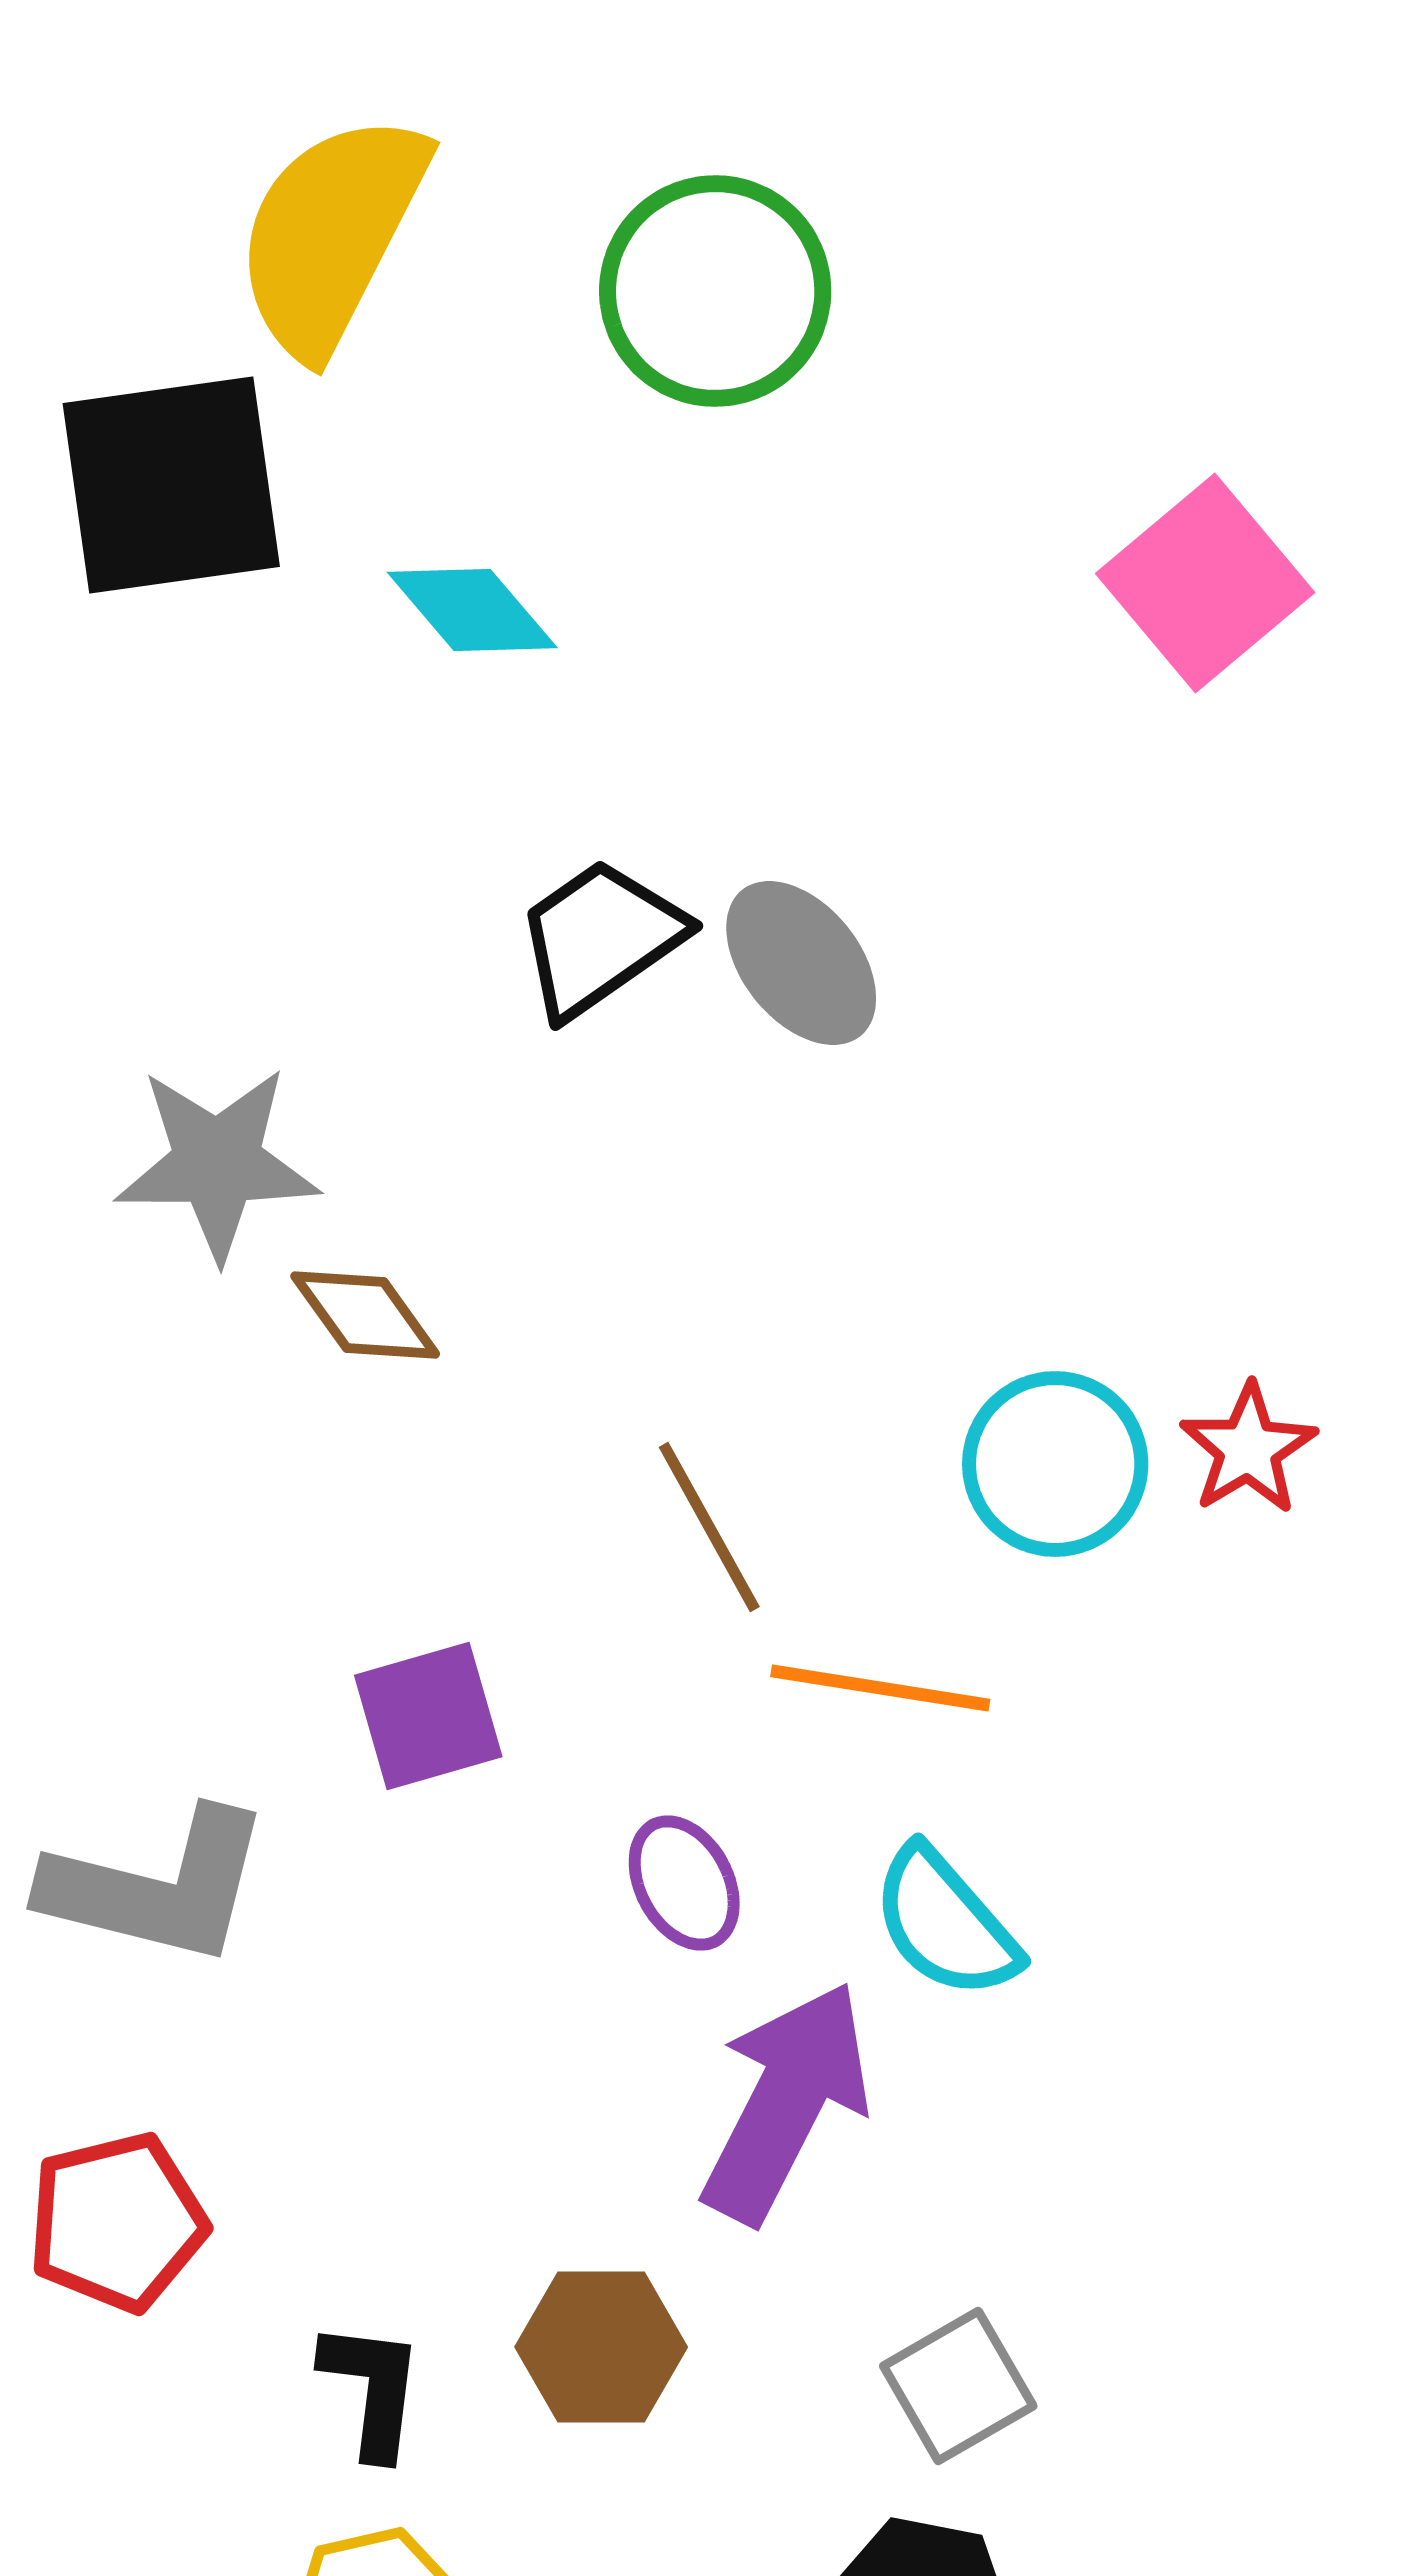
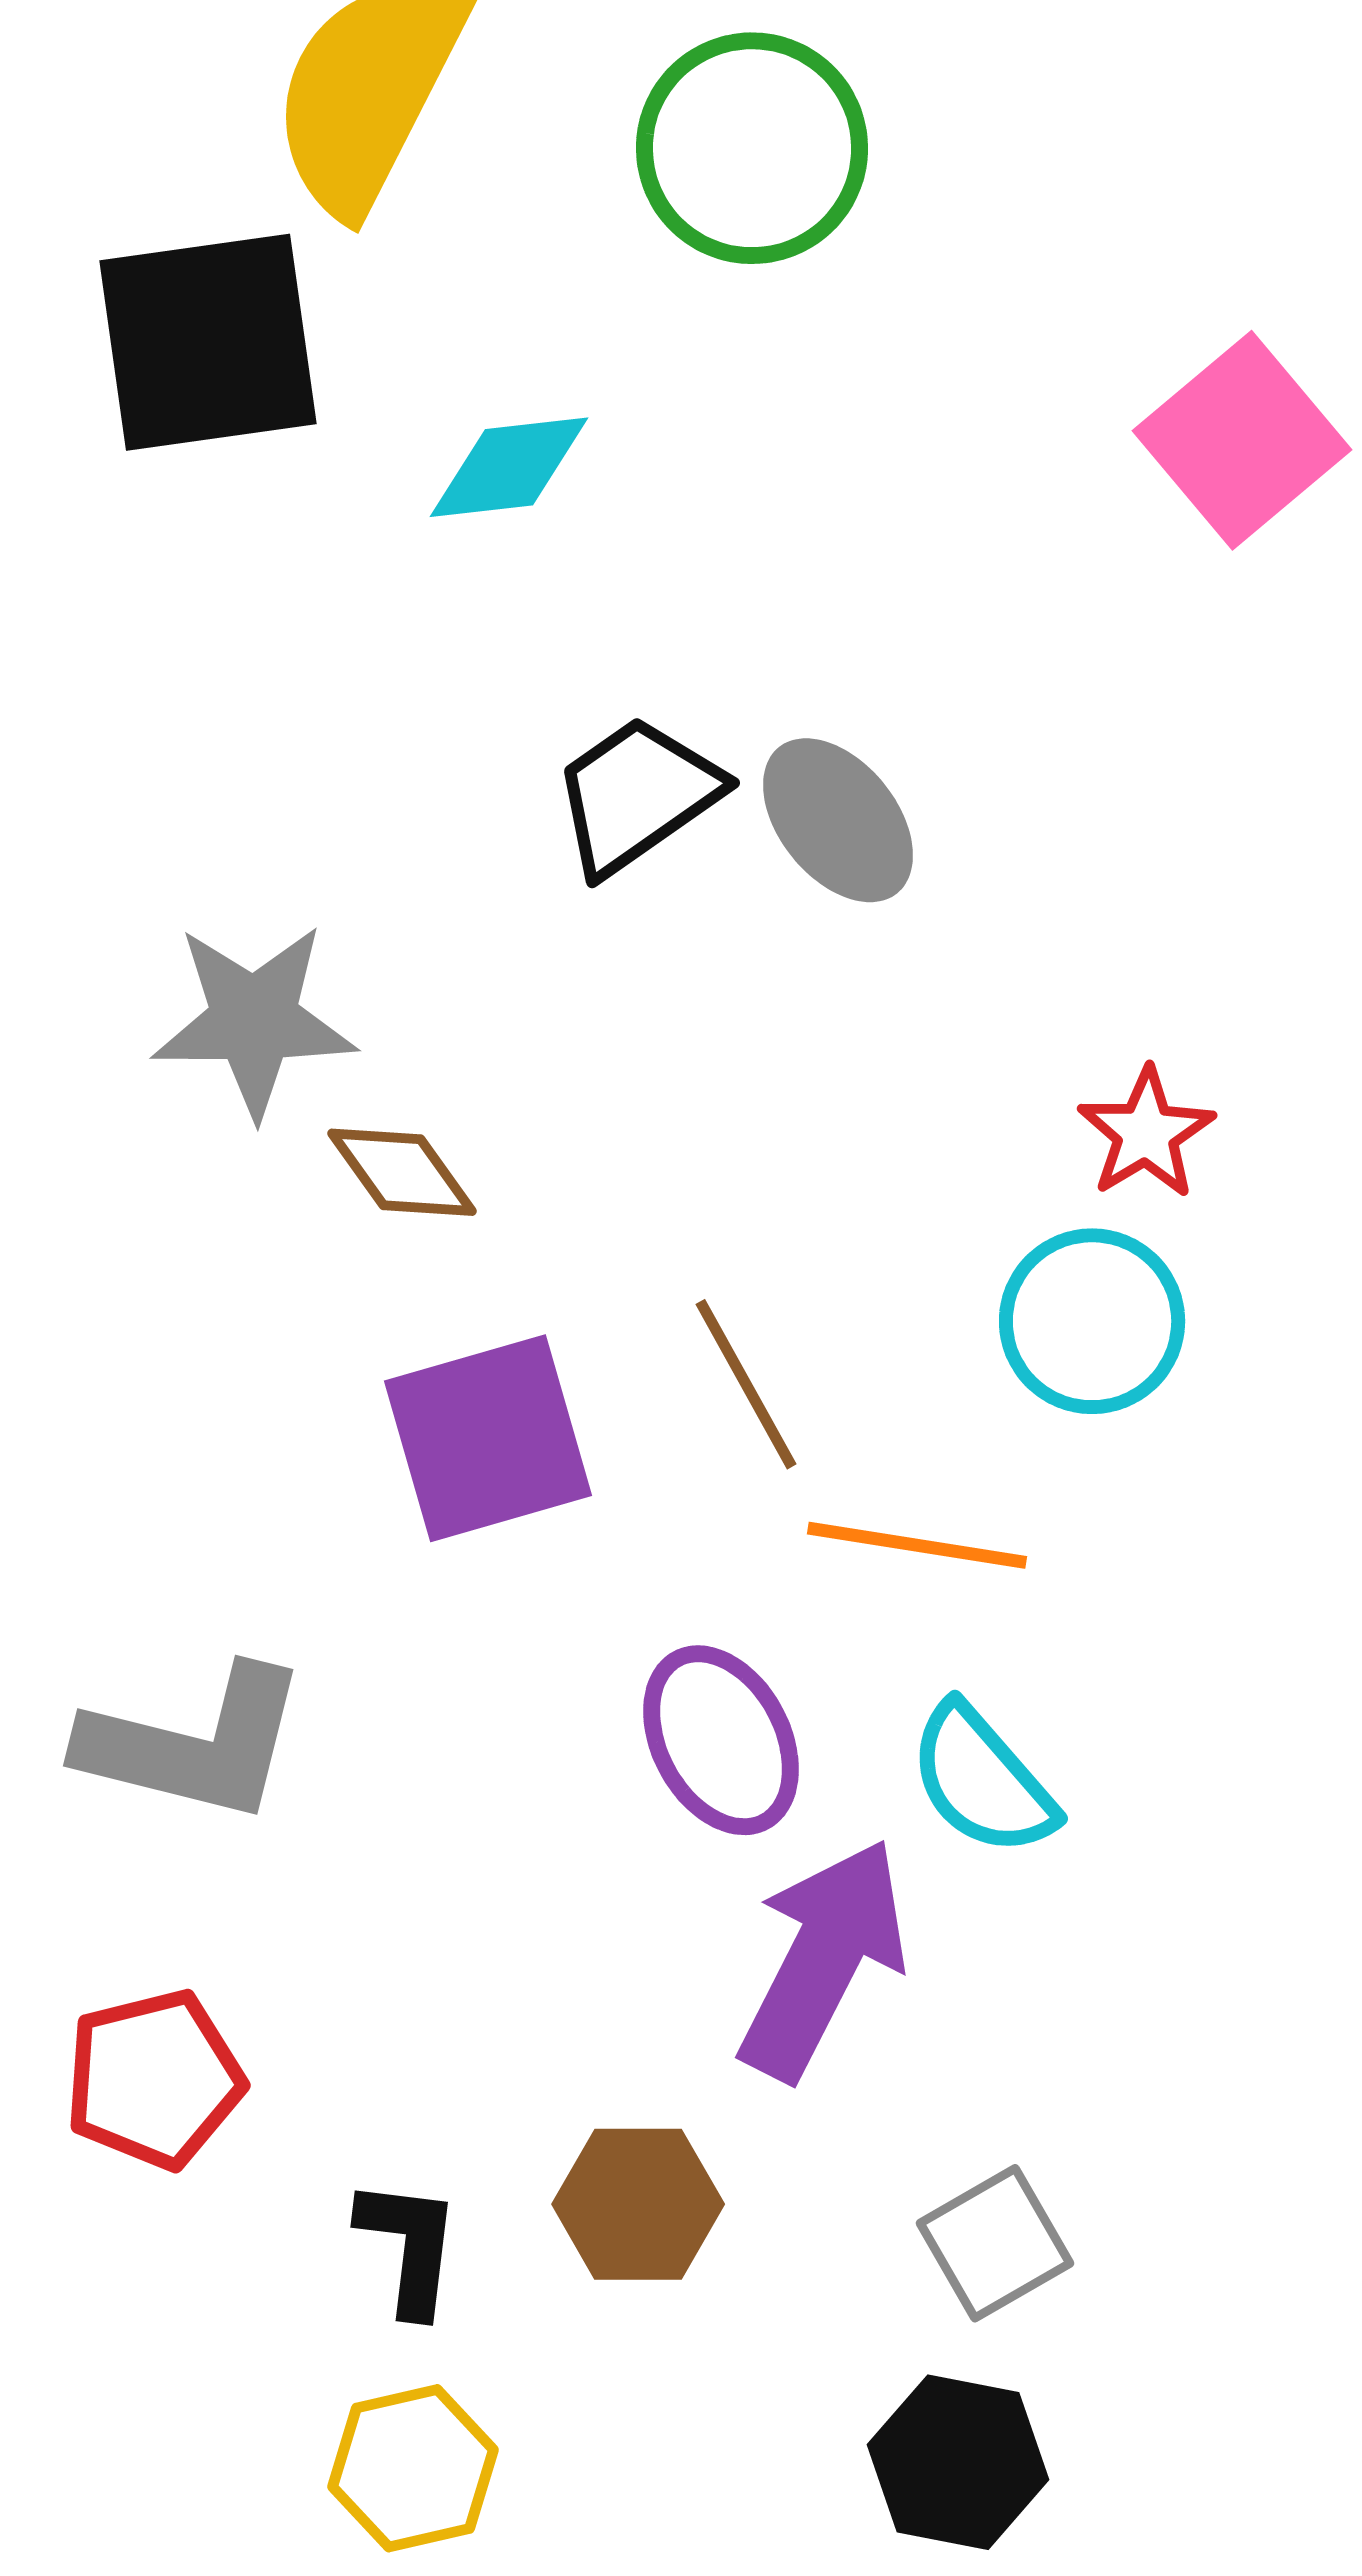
cyan diamond: (472, 610) -> (509, 467), turned -56
red star: (1248, 1449) -> (1146, 1133), moved
purple square: (428, 1716) -> (488, 1438), moved, size x1.4
purple ellipse: (684, 1883) -> (721, 1740), size x1.4

